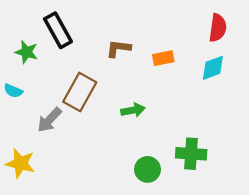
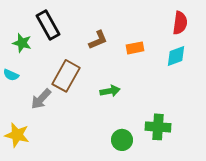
brown L-shape: (118, 48) -> (98, 40), turned 150

